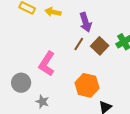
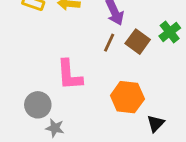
pink L-shape: (47, 64) -> (69, 75), turned -30
gray star: (42, 102) -> (55, 128), moved

